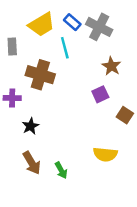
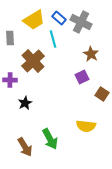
brown cross: (40, 75) -> (33, 61), turned 30
brown arrow: (32, 163) -> (25, 147), moved
green arrow: (61, 170) -> (50, 139), size x1.5

